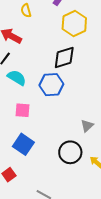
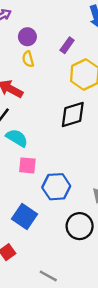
blue hexagon: (51, 85) -> (56, 187), moved
pink square: (23, 110) -> (27, 165), moved

